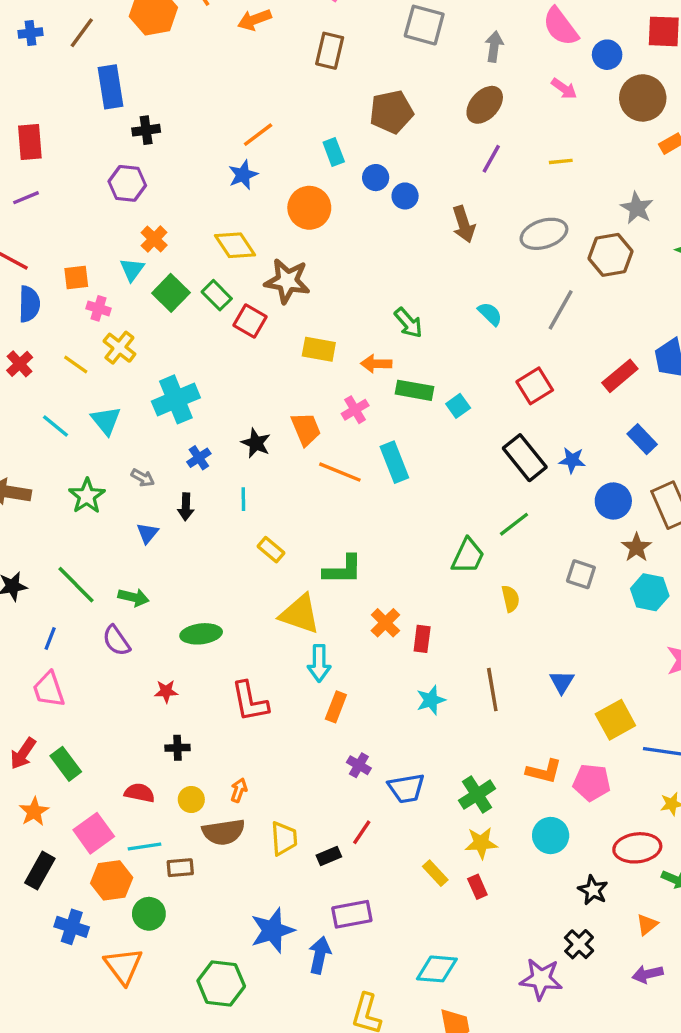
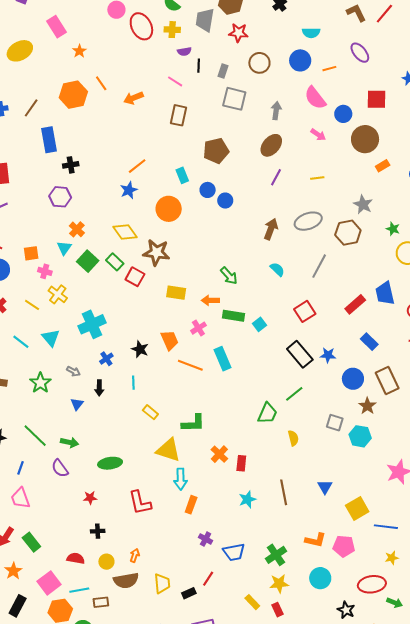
brown arrow: (464, 224) -> (271, 229), moved, turned -140
cyan hexagon: (650, 592) -> (360, 436), moved

